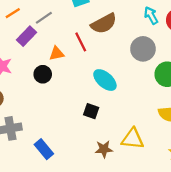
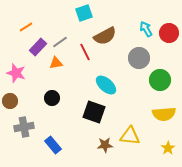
gray line: (44, 18) -> (60, 42), moved
orange triangle: (57, 53) -> (56, 63), moved
black circle: (43, 74) -> (52, 98), moved
black square: (91, 111) -> (94, 112), size x1.6

